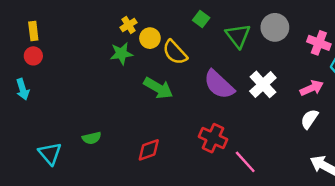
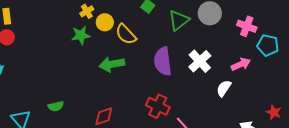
green triangle: (238, 36) -> (179, 20), turned 30
purple semicircle: (219, 84) -> (163, 61), turned 40
green arrow: (158, 88) -> (112, 64), turned 140
white semicircle: (309, 119) -> (224, 88), moved

